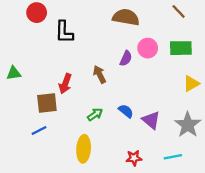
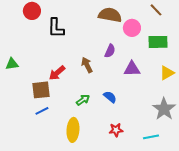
pink circle: (148, 48) -> (132, 28), moved
red arrow: (65, 84) -> (57, 73), turned 30
purple triangle: (151, 120) -> (132, 69), moved, turned -42
blue line: (39, 130) -> (42, 111), moved
red star: (134, 158) -> (116, 130), moved

